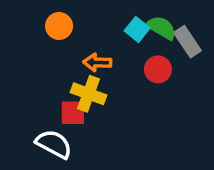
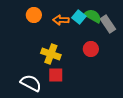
orange arrow: (97, 62) -> (61, 20), moved
red circle: (158, 69) -> (91, 49), moved
red square: (73, 113) -> (56, 75), moved

